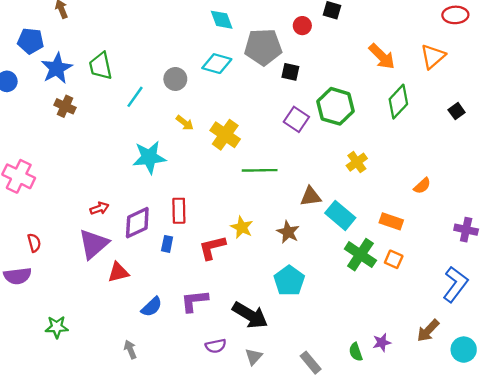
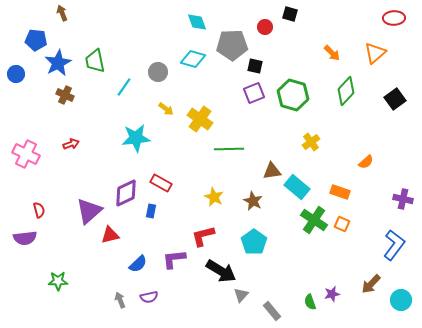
orange arrow: (382, 56) -> (332, 53), size x0.7
black square: (457, 111) -> (395, 99), size x1.5
purple square: (296, 119) -> (254, 93), moved, turned 35
red arrow: (99, 208) -> (71, 144), moved
red rectangle: (179, 211) -> (161, 183), turned -60
red L-shape: (212, 247) -> (203, 236), moved
purple semicircle: (216, 346) -> (149, 297), moved
gray triangle: (254, 357) -> (241, 295), moved

